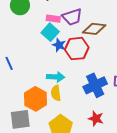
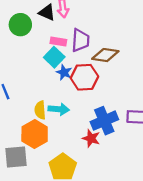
purple trapezoid: (72, 17) -> (80, 40), turned -70
yellow semicircle: (56, 93) -> (40, 110), moved
red star: (96, 119) -> (91, 138), moved

